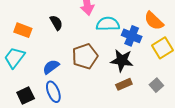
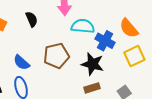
blue semicircle: (51, 67) -> (21, 62), turned -108

